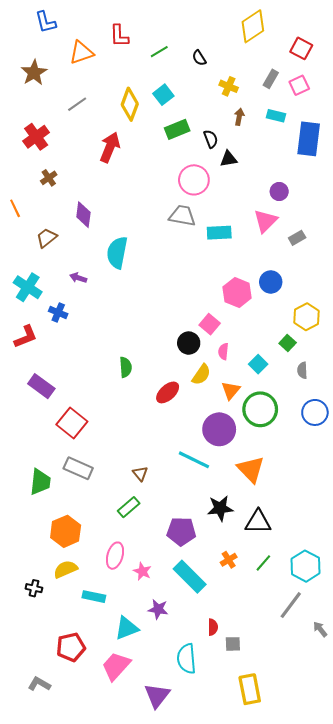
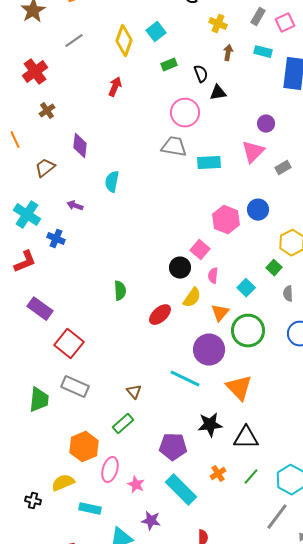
green rectangle: (177, 129) -> (169, 65), size x0.7
red arrow: (110, 147) -> (115, 87), moved, size x0.7
cyan semicircle: (117, 253) -> (112, 182), size x0.7
orange hexagon: (66, 531) -> (84, 447), moved

